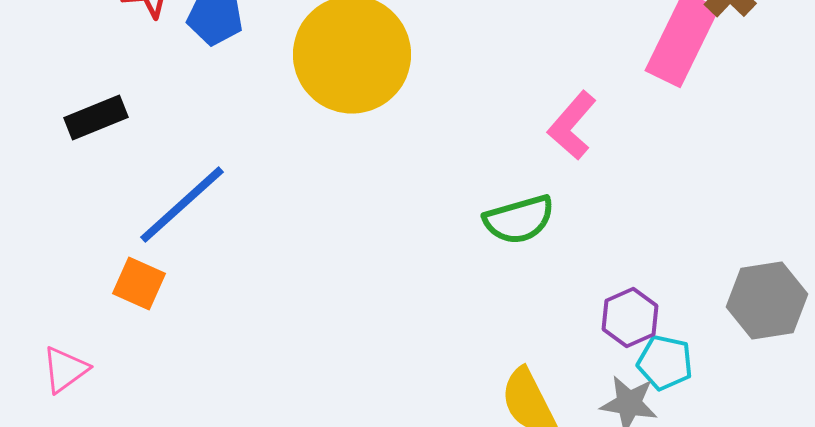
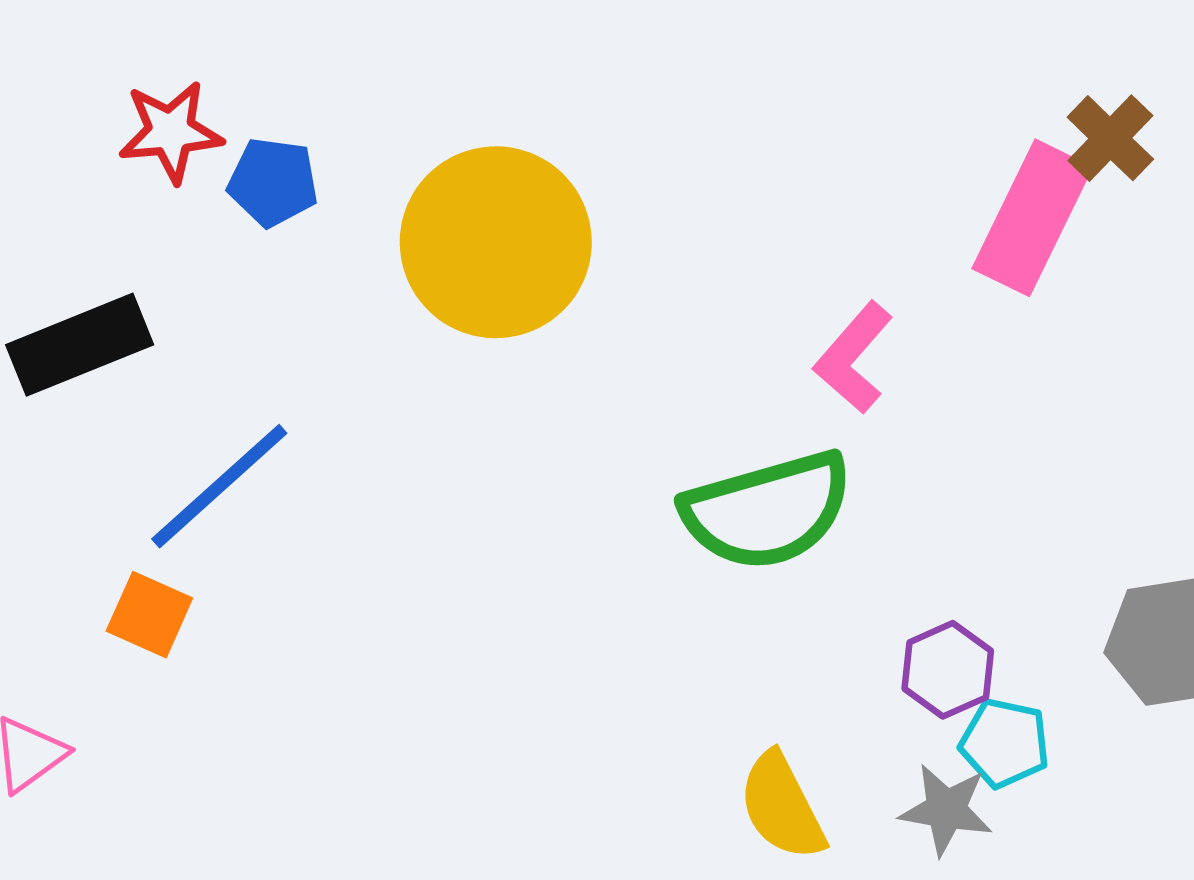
black rectangle: (96, 118) -> (80, 345), size x1.4
green semicircle: (519, 220) -> (767, 510), size x1.5

